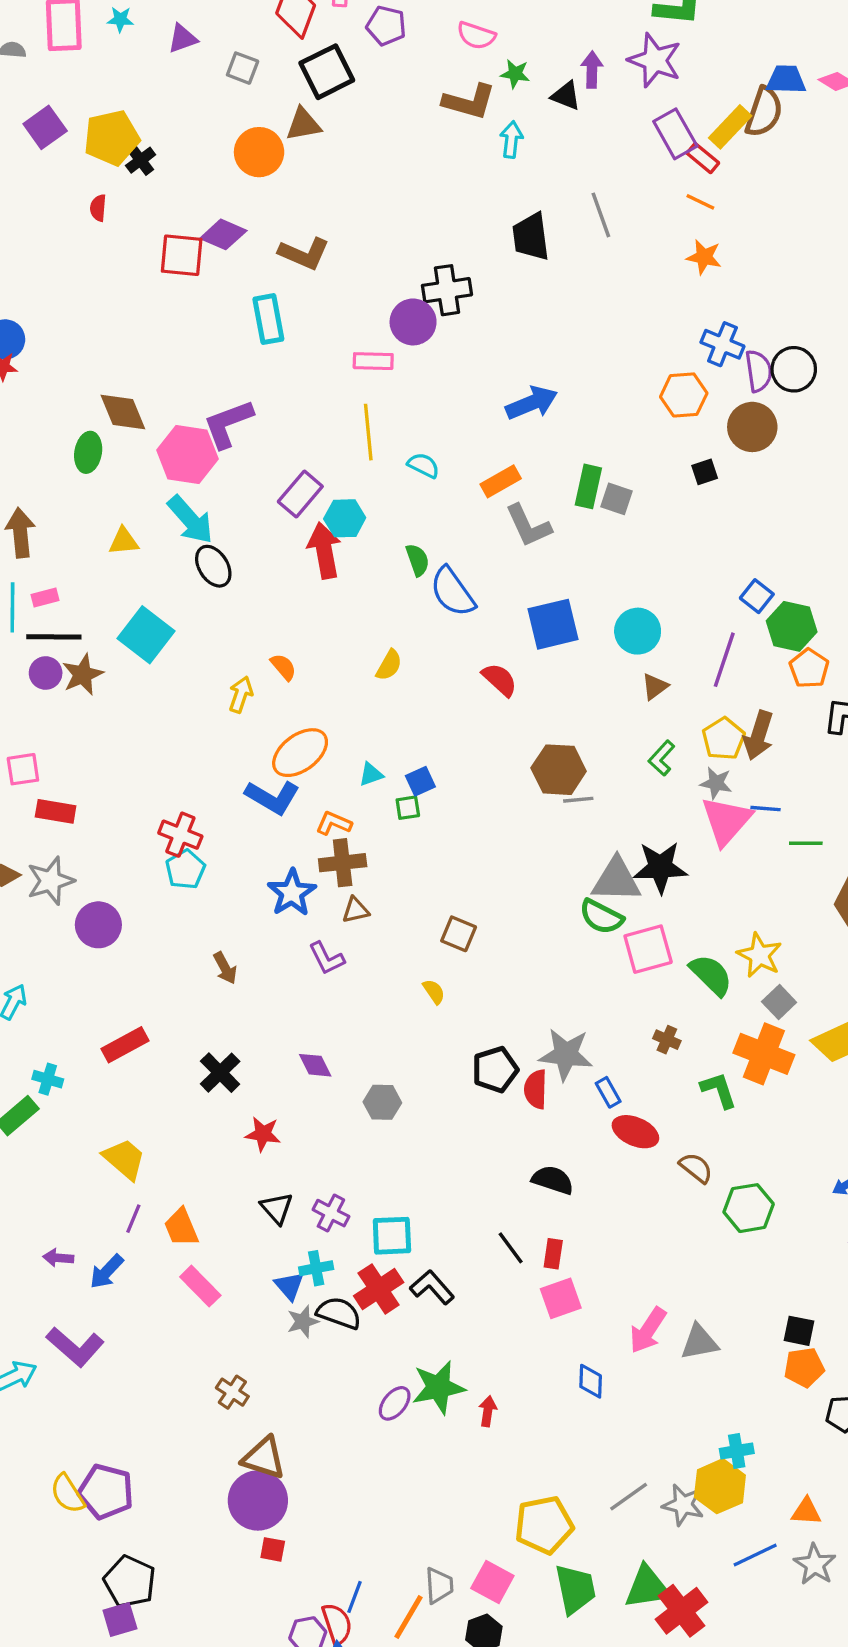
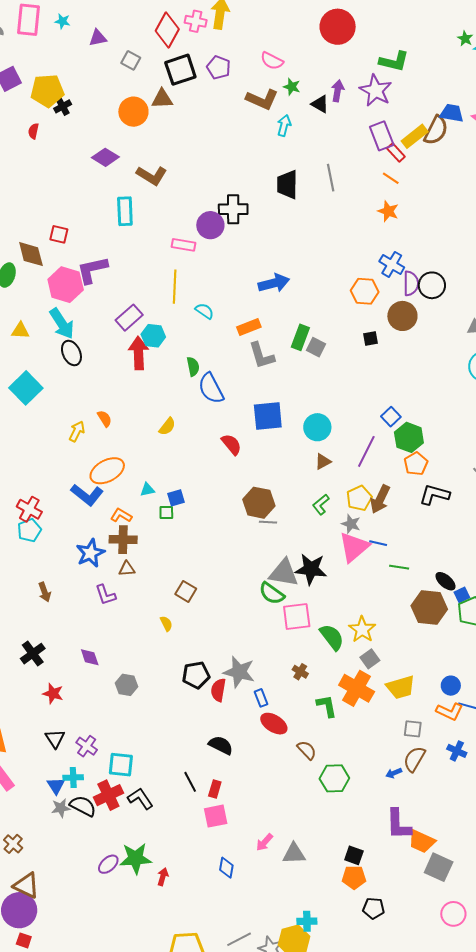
purple pentagon: (386, 26) -> (219, 67), moved
red square: (182, 255) -> (59, 234), moved, size x0.7
pink arrow: (648, 1330) -> (264, 842), size x0.7

